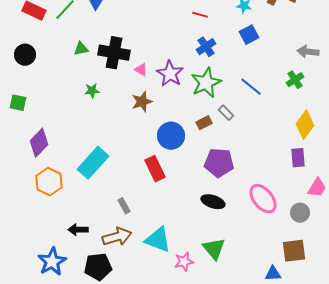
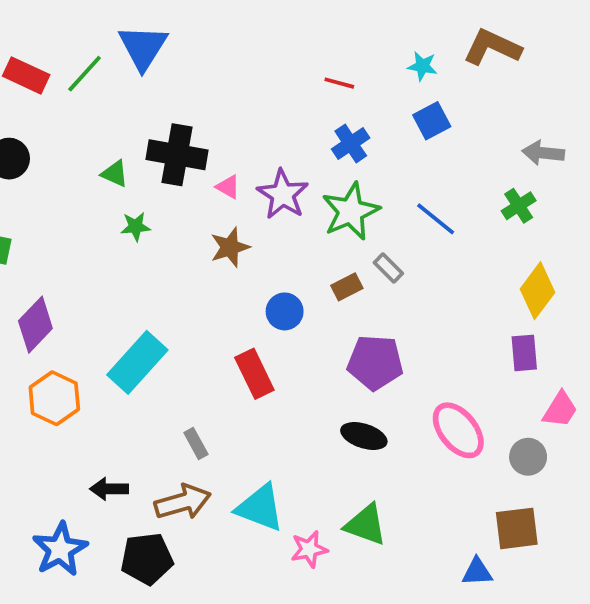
green triangle: (81, 49) -> (115, 174), moved, turned 35
blue circle: (171, 136) -> (285, 311), size x0.7
green triangle: (214, 249) -> (366, 525), turned -30

